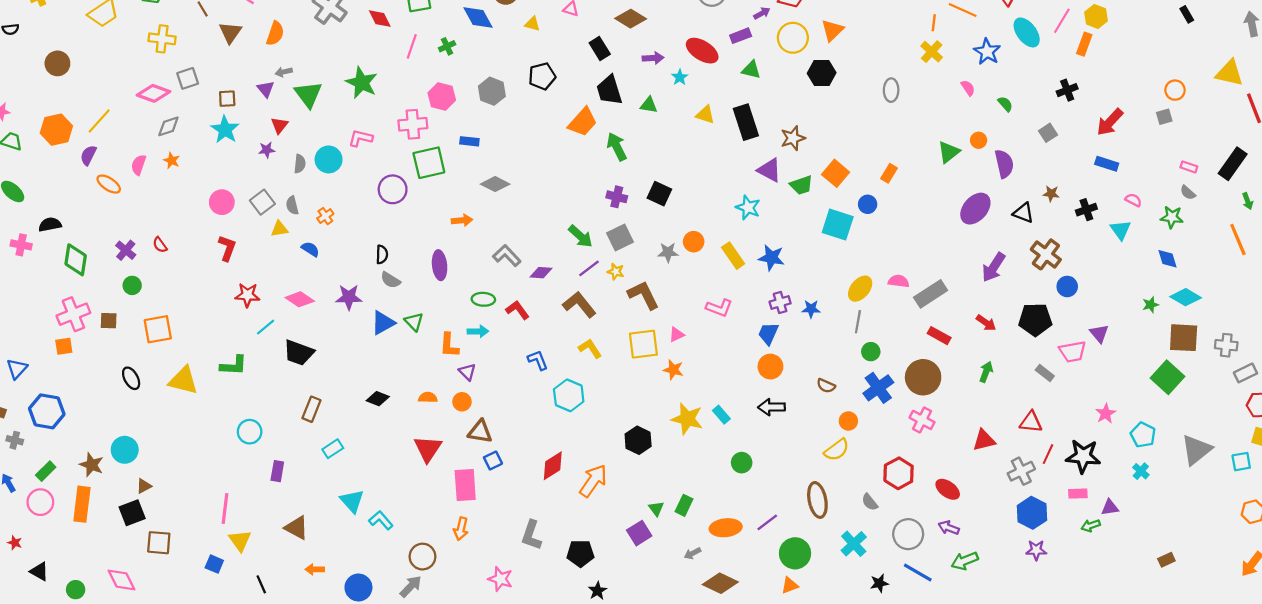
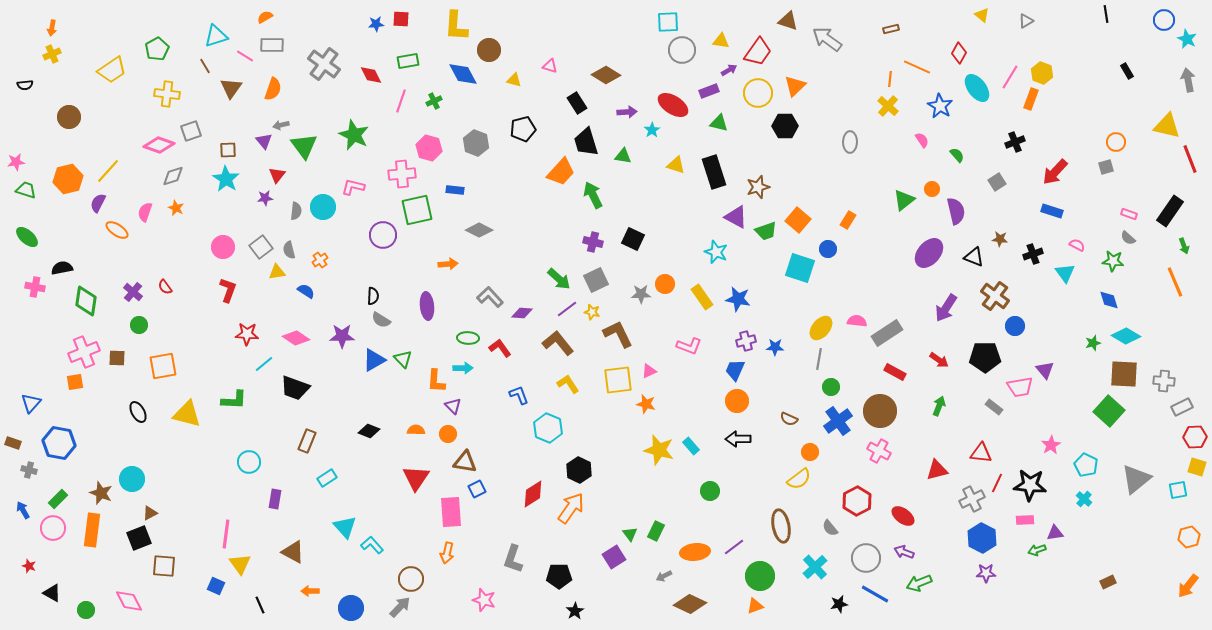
black hexagon: (638, 440) -> (579, 470), moved

